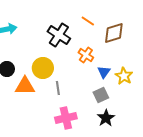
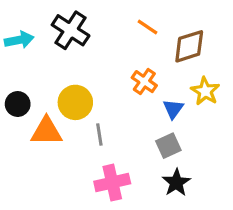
black cross: (59, 35) -> (71, 30), moved
yellow star: (124, 76) -> (205, 91), moved

